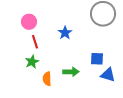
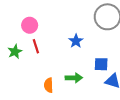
blue star: (65, 33) -> (76, 41), moved
green star: (32, 62) -> (15, 52), moved

